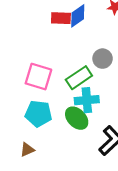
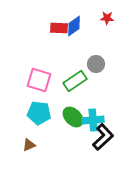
cyan cross: (87, 100) -> (93, 120), moved

